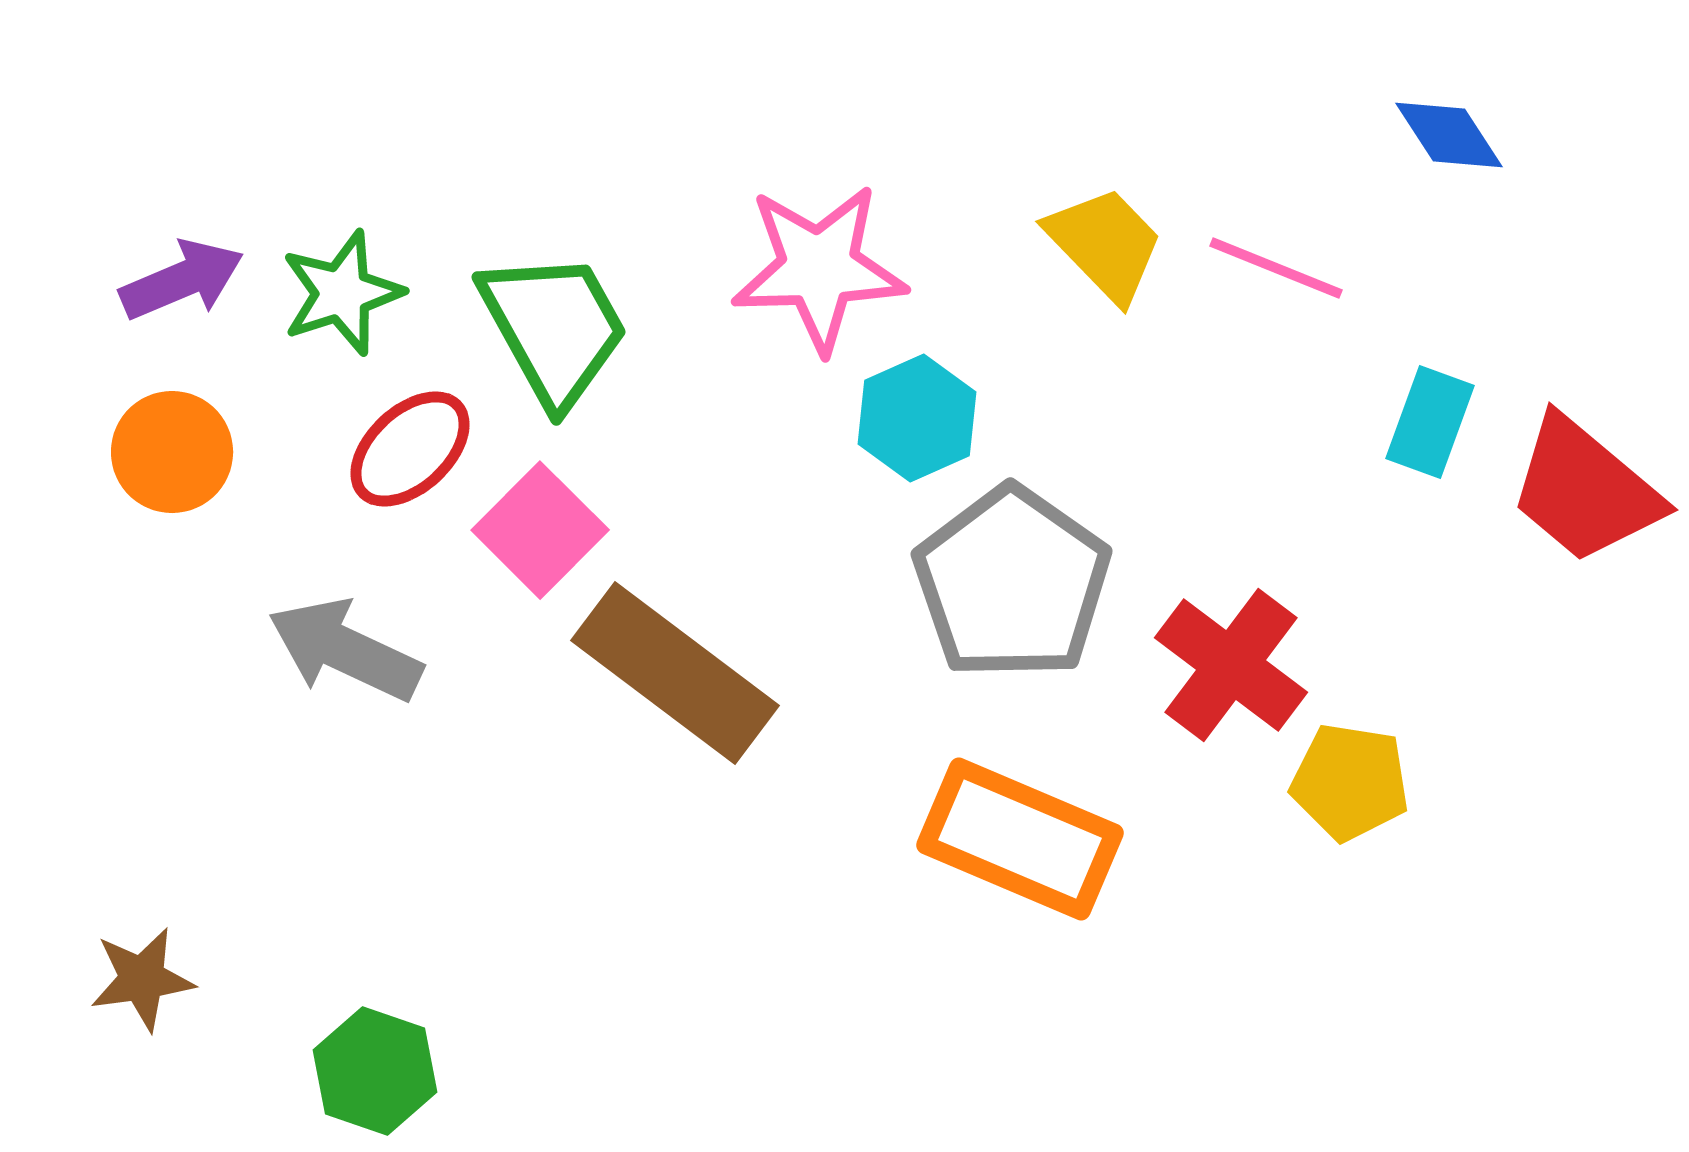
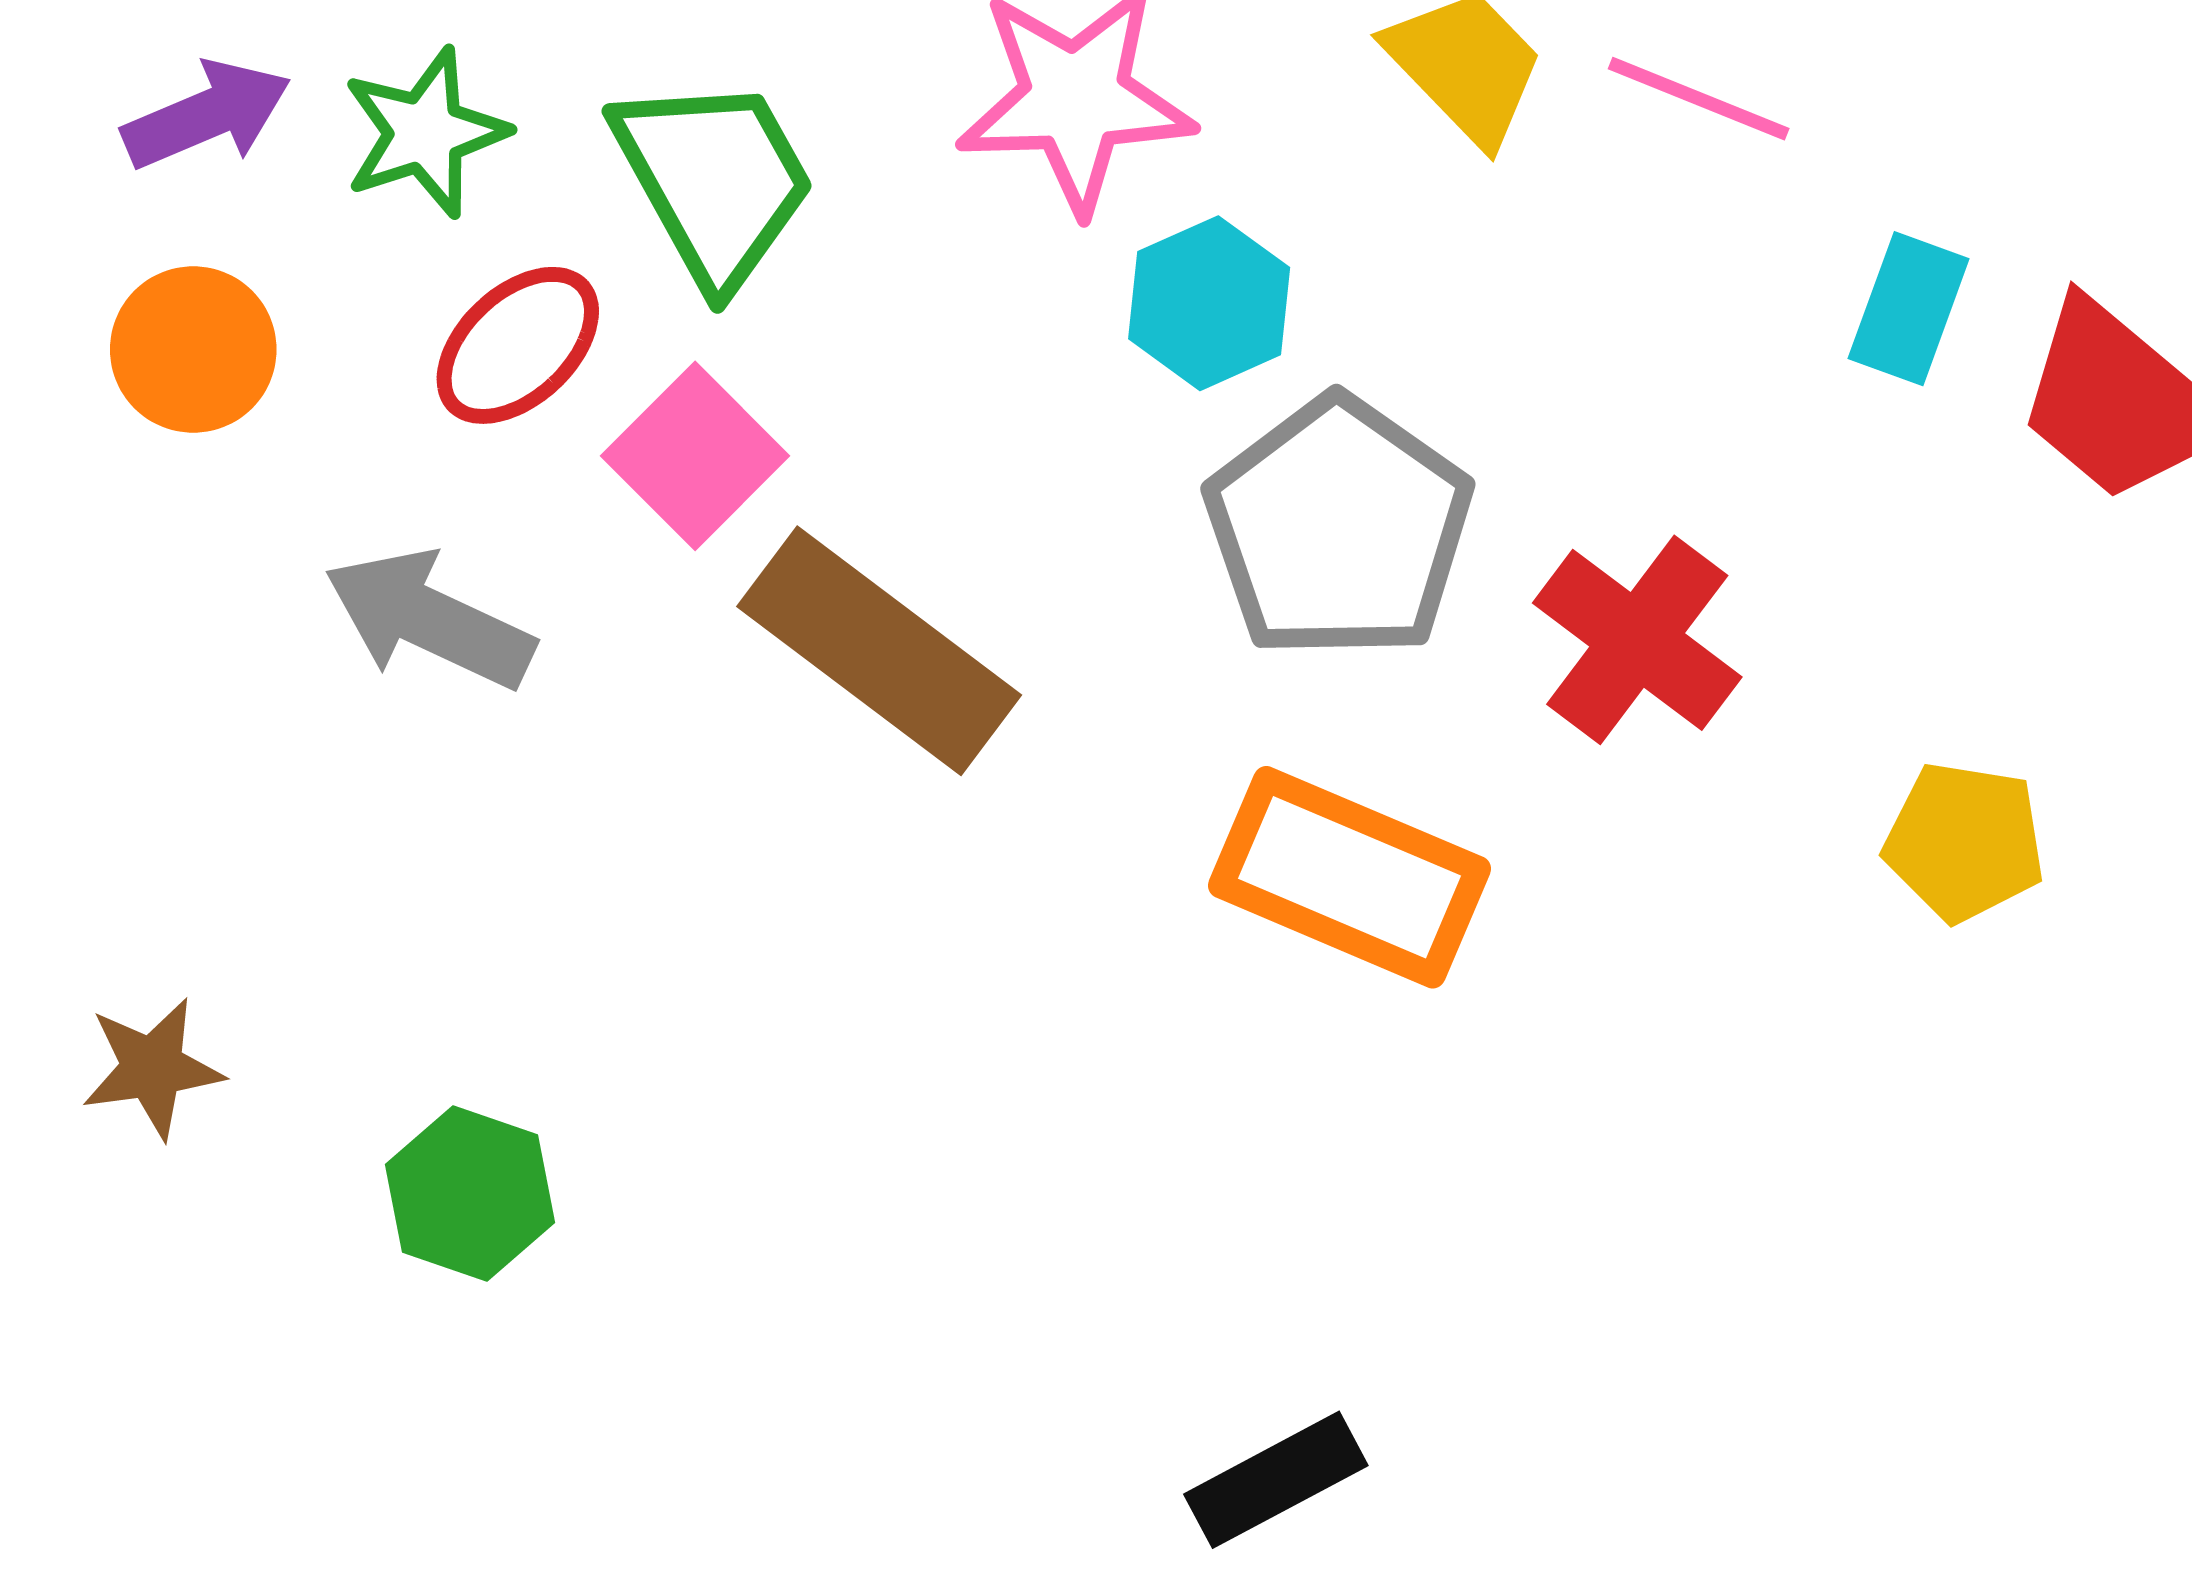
yellow pentagon: (1350, 782) -> (1964, 842), moved

